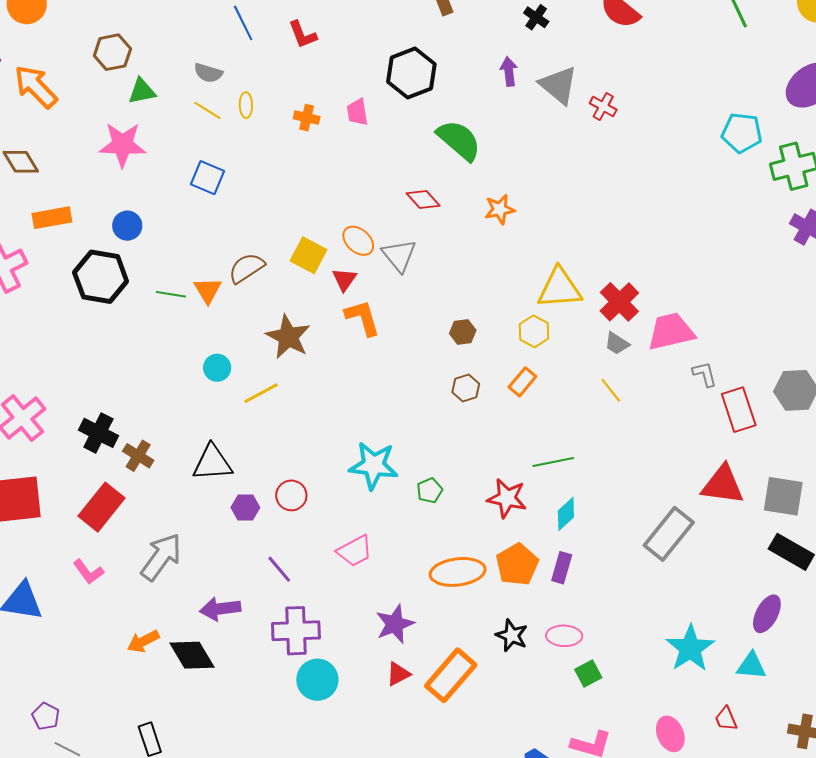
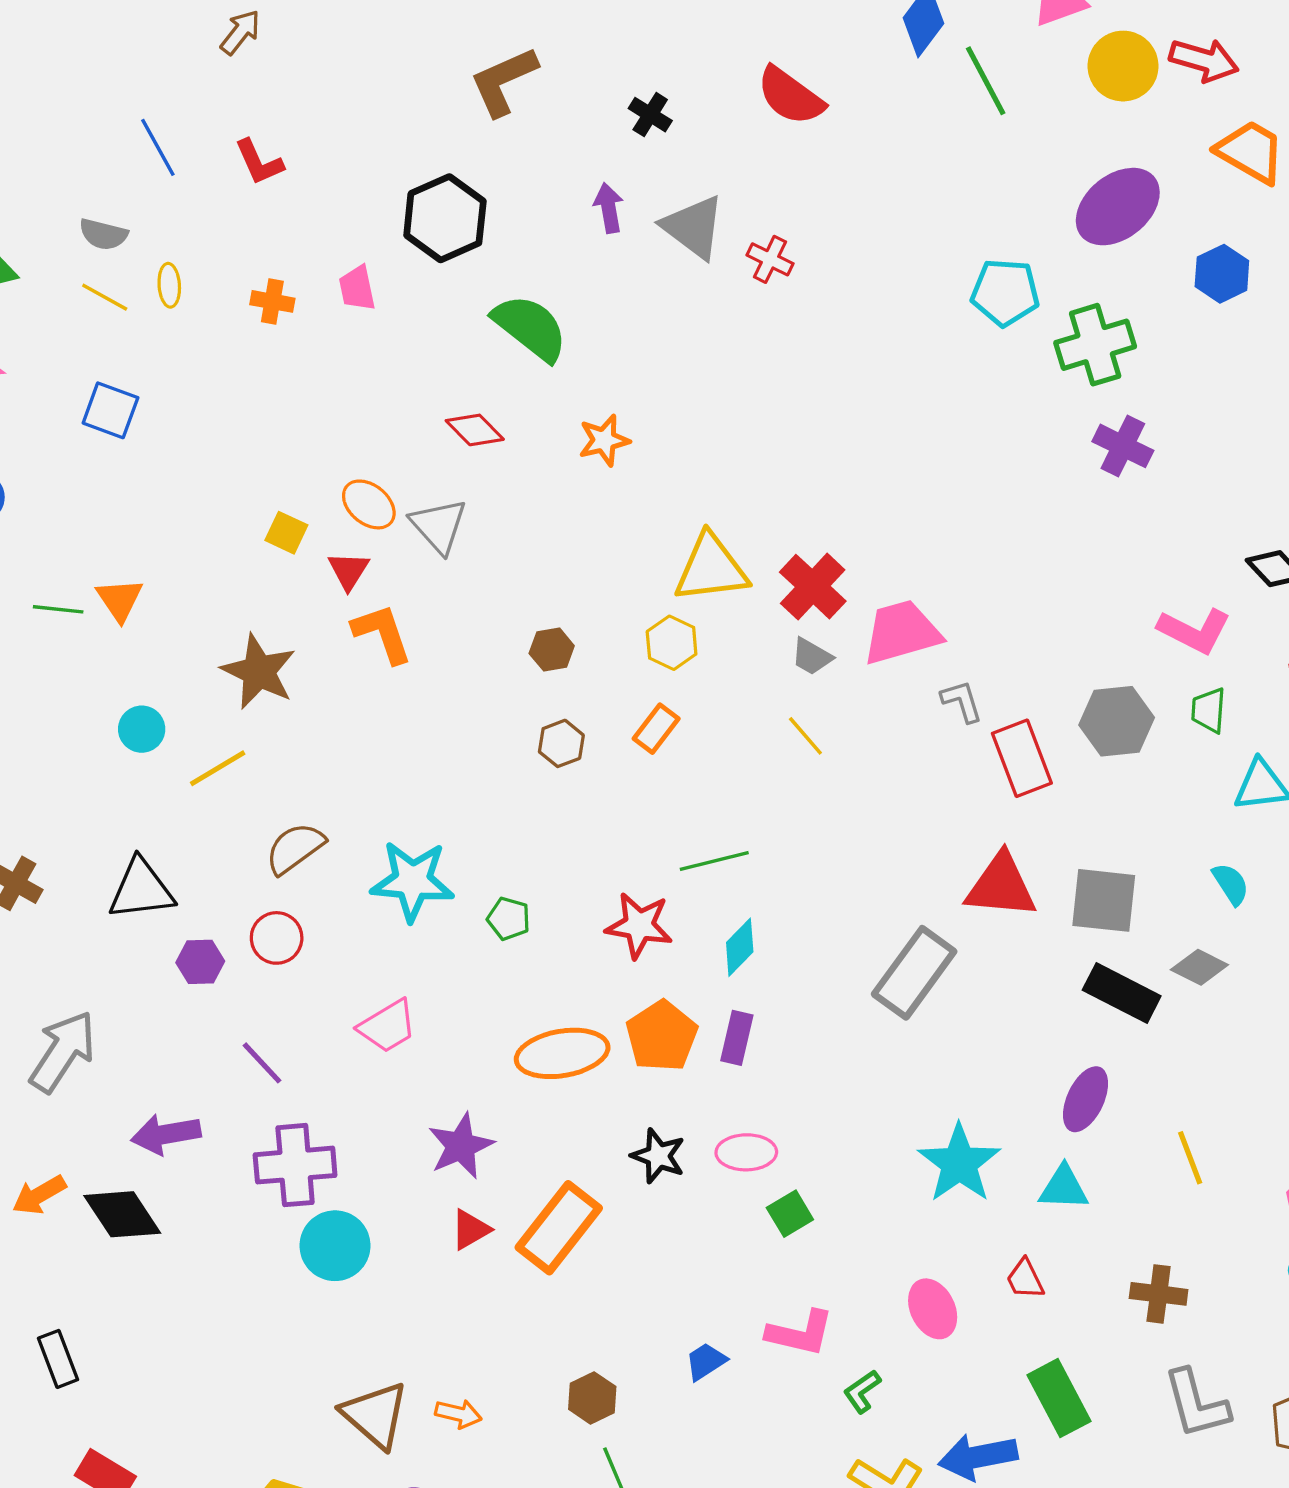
yellow square: (308, 255) -> (286, 533), size x0.7
brown semicircle: (247, 268) -> (295, 848), moved
green pentagon: (430, 490) -> (509, 919), turned -30

